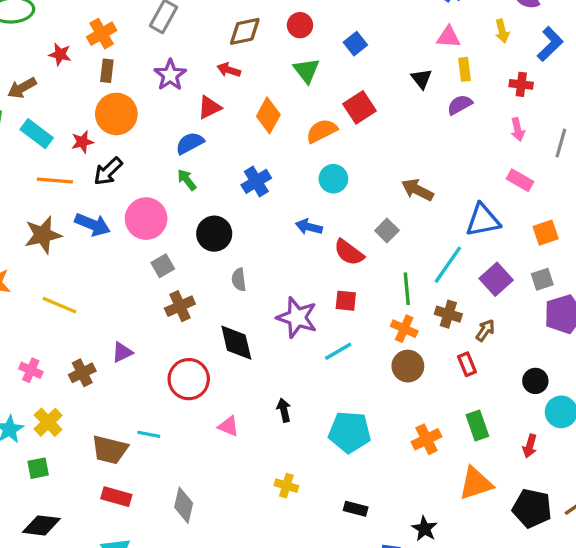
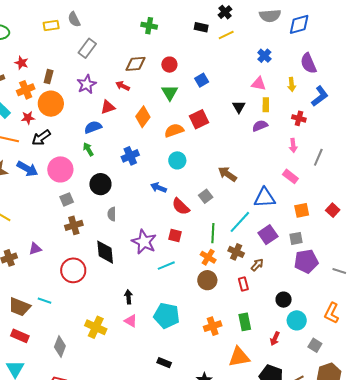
orange cross: (102, 34) -> (26, 90), moved
pink triangle: (228, 426) -> (131, 321), moved
yellow cross: (286, 486) -> (96, 327), moved, size x1.5

